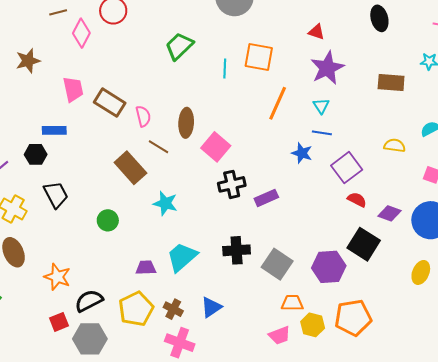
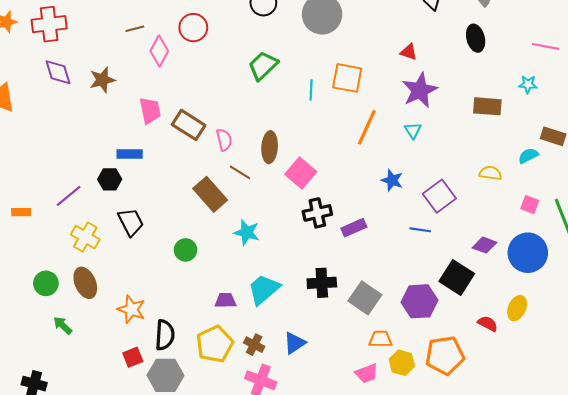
blue line: (322, 133) -> (420, 230), moved
red semicircle: (357, 200) -> (488, 324), moved
black semicircle: (89, 301) -> (165, 335), turned 120

